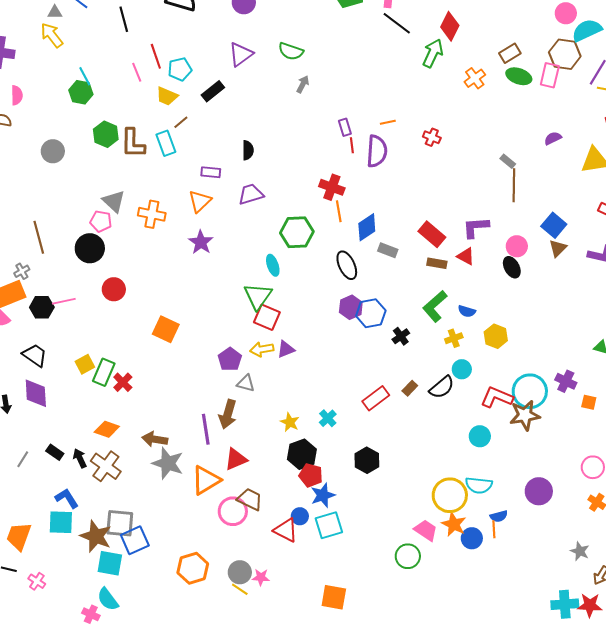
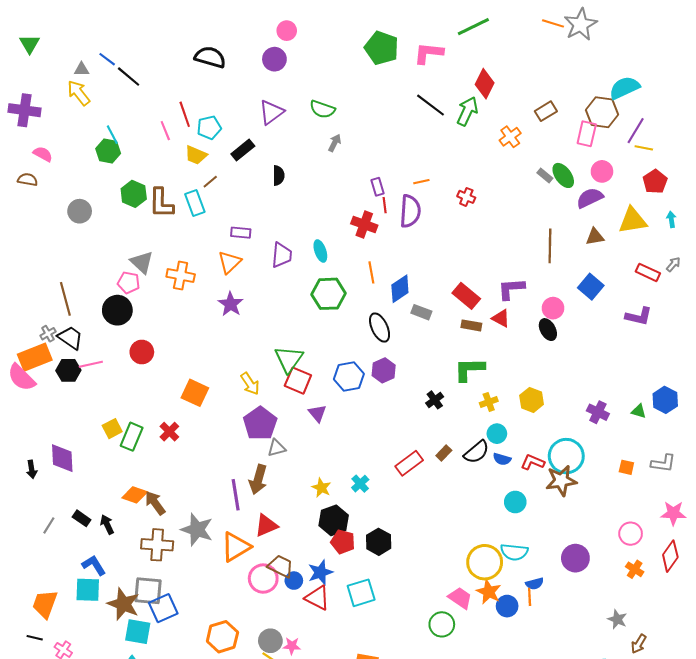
pink circle: (566, 13) -> (602, 171), moved
black line: (124, 19) -> (129, 77), moved, turned -35
black line: (397, 23) -> (431, 105), moved
green ellipse: (519, 76) -> (563, 175), moved, turned 35
pink semicircle: (17, 95) -> (43, 154), turned -60
purple semicircle: (553, 138) -> (590, 198), size x1.5
black semicircle: (248, 150) -> (279, 175), moved
gray rectangle: (508, 161) -> (545, 175), moved
red cross: (332, 187) -> (364, 224), moved
purple trapezoid: (251, 194) -> (282, 255), turned 112
brown triangle: (558, 248) -> (595, 237), moved, turned 36
cyan ellipse: (273, 265) -> (320, 251), moved
green L-shape: (435, 306) -> (469, 369), turned 40
blue semicircle: (467, 311) -> (502, 459), moved
blue hexagon: (371, 313) -> (349, 376), moved
yellow arrow: (262, 349) -> (250, 384), moved, turned -115
purple triangle: (286, 349) -> (317, 413), turned -48
black trapezoid: (35, 355) -> (70, 338), moved
purple pentagon: (230, 359) -> (260, 423), size x1.4
purple cross: (566, 381) -> (598, 412), moved
red cross: (123, 382) -> (169, 432), moved
gray triangle: (246, 383) -> (276, 448), turned -30
red L-shape: (497, 397) -> (533, 462), size x0.7
brown arrow: (155, 439) -> (155, 503), moved, turned 45
black hexagon: (367, 460) -> (379, 542), moved
brown cross: (106, 466) -> (157, 545), moved, turned -32
blue star: (323, 495) -> (320, 572), moved
blue circle: (300, 516) -> (294, 581), moved

